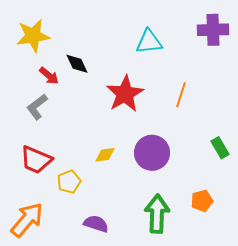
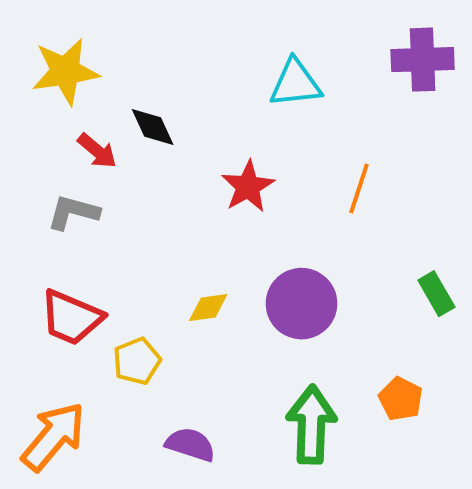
red star: (125, 94) -> (248, 187), size x0.7
gray L-shape: (37, 107) -> (73, 212), turned 52
orange pentagon: (202, 201) -> (401, 399), turned -30

